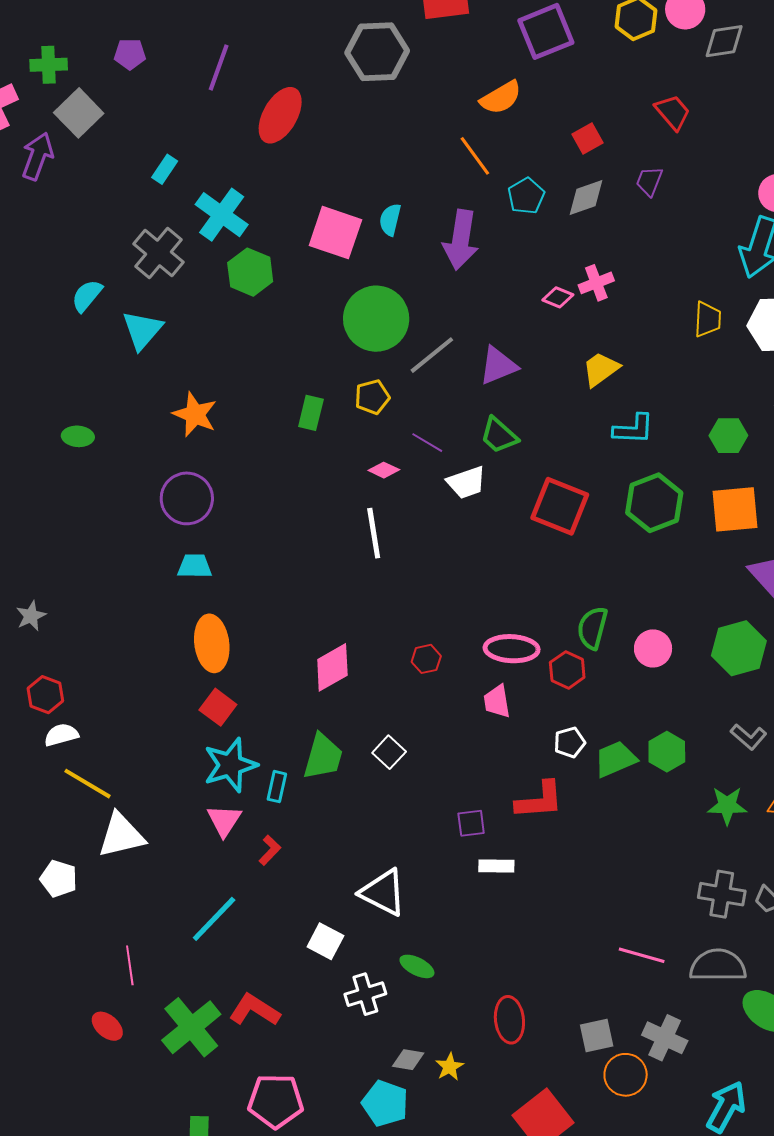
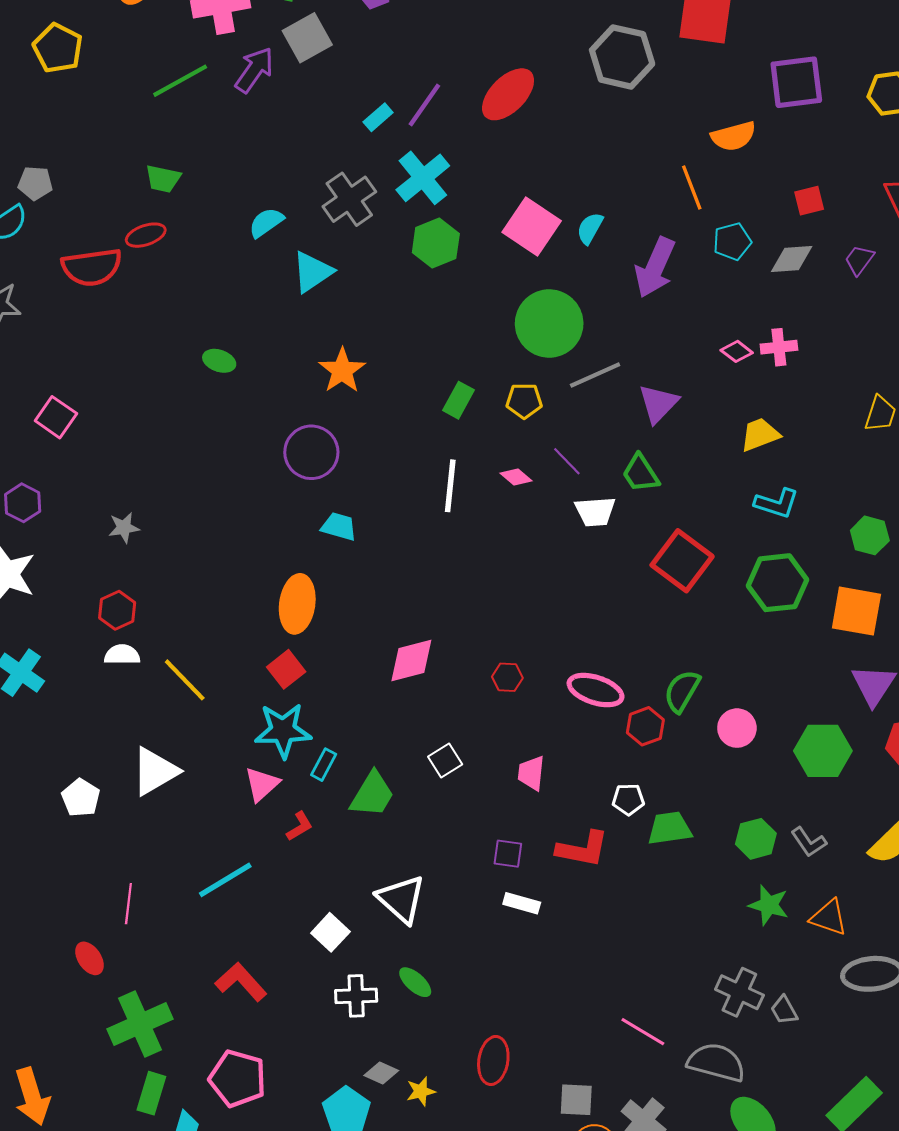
purple line: (219, 67) -> (424, 105), moved
purple triangle: (498, 366) -> (658, 404), turned -39
white line: (374, 533) -> (450, 486), moved
cyan trapezoid: (195, 566) -> (339, 527), moved
pink trapezoid: (497, 701) -> (531, 773), moved
green hexagon: (667, 752) -> (756, 839), moved
green trapezoid: (323, 757) -> (372, 794), moved
yellow line: (87, 784) -> (185, 680), moved
white triangle: (121, 835) -> (155, 771), turned -32
green cross: (191, 1027) -> (140, 1024), moved

